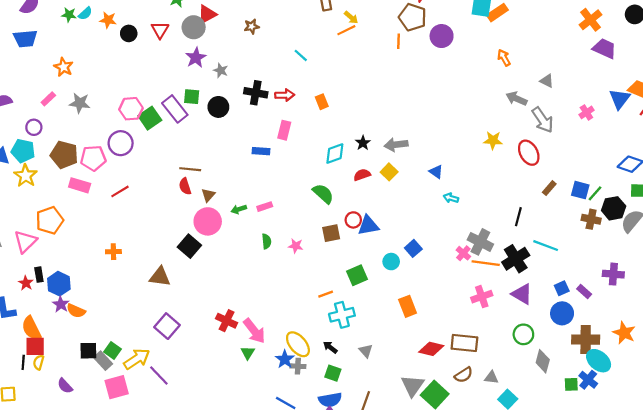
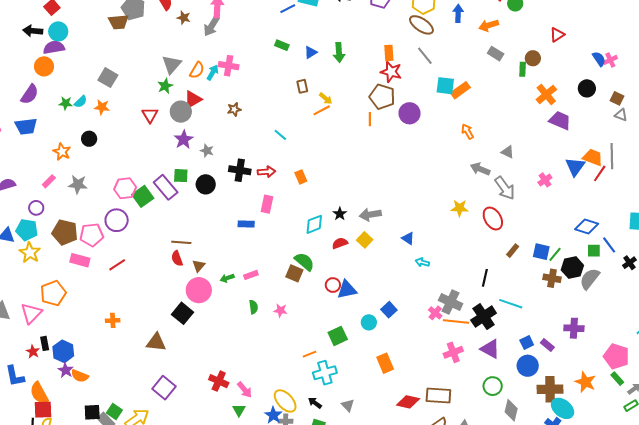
black circle: (129, 33) -> (89, 139), moved
brown square: (331, 233) -> (294, 273), moved, turned 36
pink arrow: (254, 331) -> (245, 390), size x0.7

